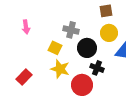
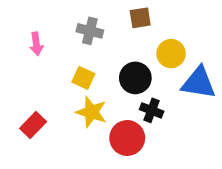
brown square: (106, 11) -> (140, 18), moved
gray cross: (71, 30) -> (90, 31), moved

